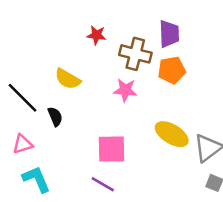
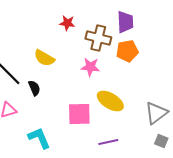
yellow ellipse: (172, 134) -> (110, 101), moved
cyan L-shape: (36, 179) -> (39, 138), moved
purple line: (103, 184) -> (108, 142), moved, turned -42

